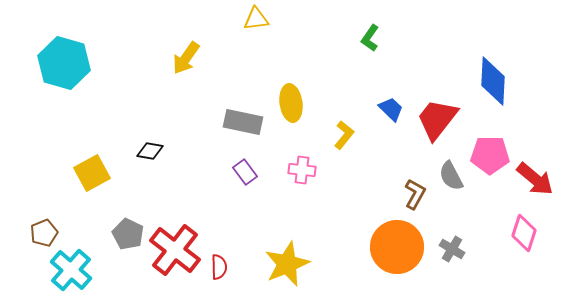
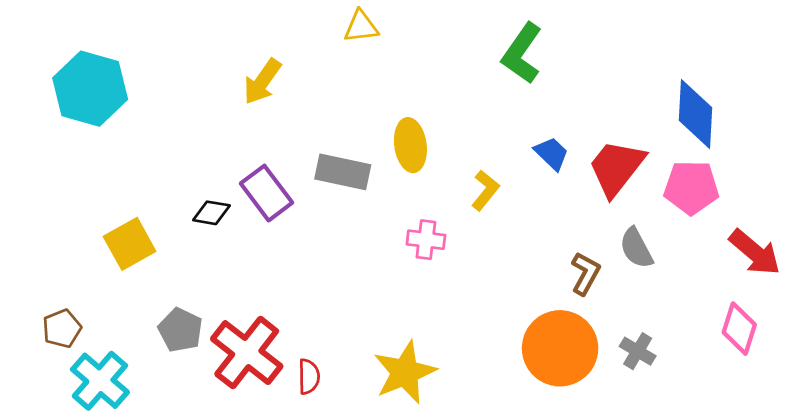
green L-shape: (370, 38) -> (522, 53), size x1.6
pink pentagon: (490, 155) -> (691, 187), moved
purple rectangle: (245, 172) -> (266, 193), moved, size x1.5

